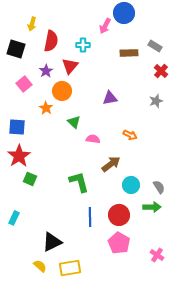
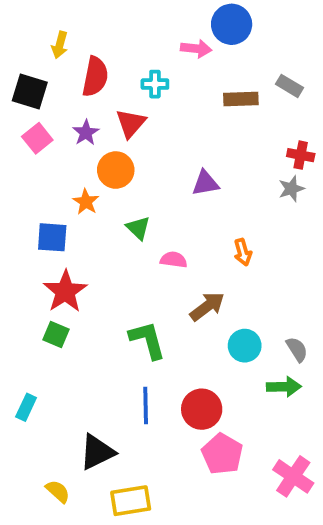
pink arrow: (105, 26) -> (196, 49), turned -112
red cross: (161, 71) -> (301, 155), moved, turned -32
pink square: (24, 84) -> (37, 138), moved
blue square: (17, 127) -> (52, 237), moved
orange arrow: (130, 135) -> (243, 252), turned 48
red star: (19, 156) -> (65, 291), moved
red circle: (119, 215) -> (202, 409), moved
blue line: (90, 217) -> (146, 405), moved
pink cross: (157, 255) -> (293, 476), size x1.5
yellow semicircle: (40, 266) -> (58, 491), moved

